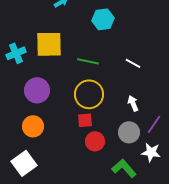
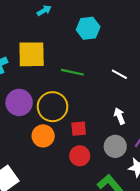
yellow circle: (89, 94) -> (53, 107), moved
red square: (85, 120) -> (79, 129), moved
orange circle: (33, 126) -> (43, 136), moved

